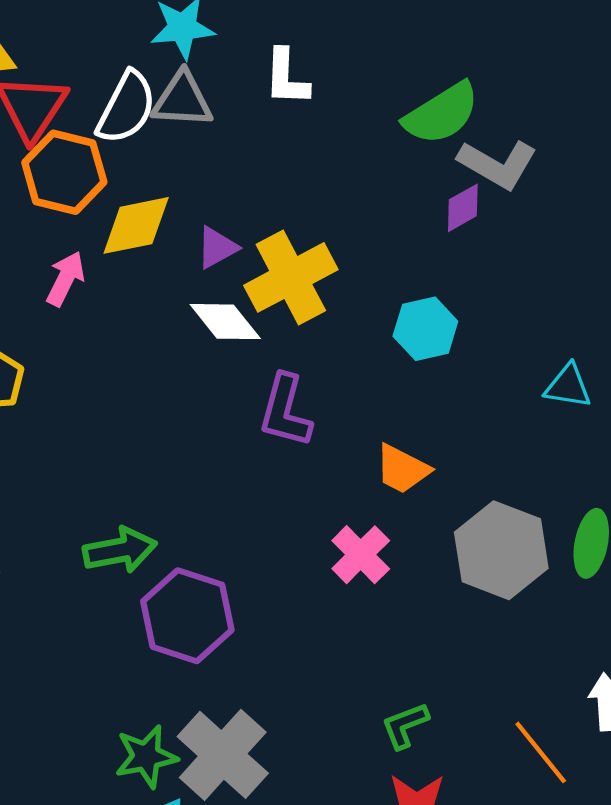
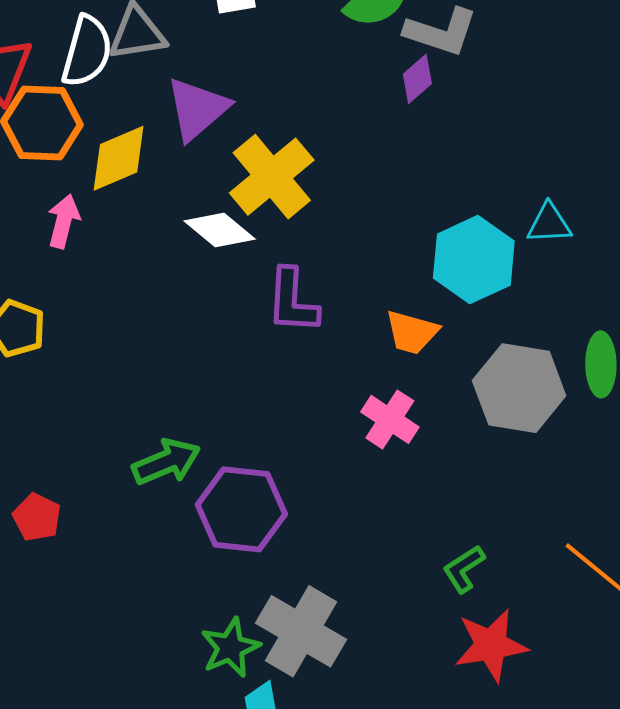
purple triangle: (217, 247) -> (197, 109), moved, size x1.6
cyan hexagon: (425, 329) -> (474, 260), moved, size x1.4

